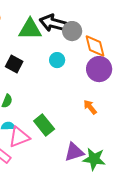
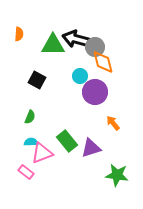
orange diamond: (95, 46) -> (103, 62), moved
purple circle: (99, 69) -> (95, 92), moved
purple triangle: (74, 152) -> (91, 148), moved

